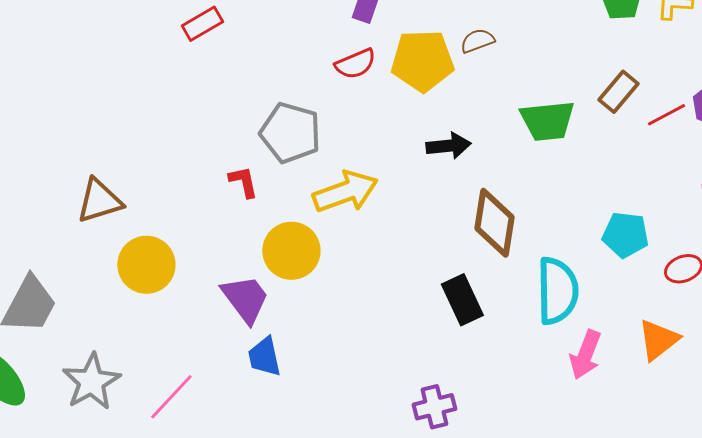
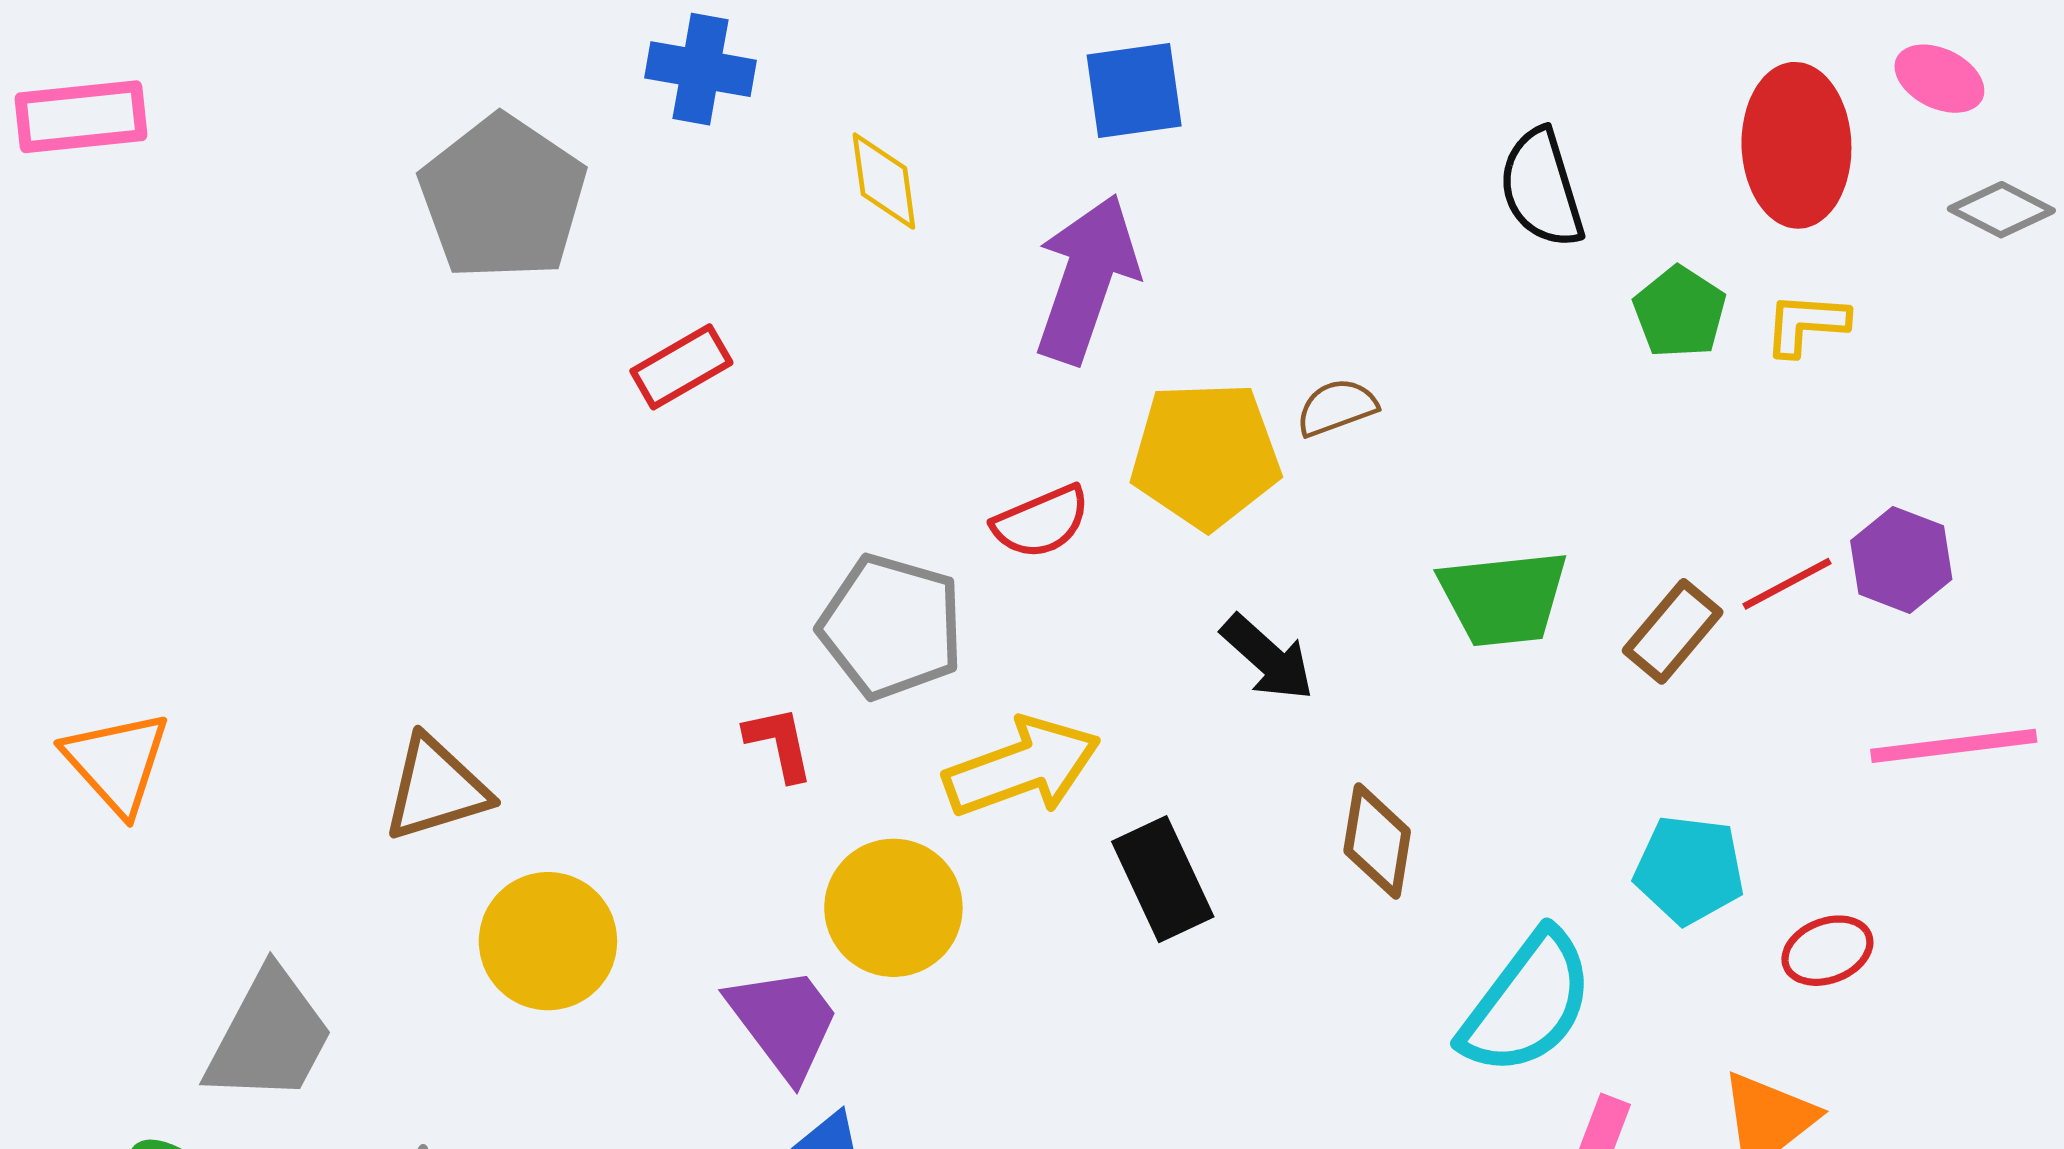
red semicircle: (355, 64) -> (1041, 522), moved
brown rectangle: (618, 92) -> (1673, 631), moved
black arrow: (448, 146) -> (1268, 658), turned 48
brown diamond: (494, 223) -> (1377, 841), size x0.7
cyan semicircle: (557, 291) -> (1527, 1003), turned 38
black rectangle: (462, 300) -> (1163, 879), moved

